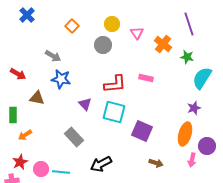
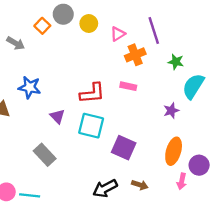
purple line: (189, 24) -> (154, 30), moved
pink triangle: (137, 33) -> (118, 34), turned 32
orange cross: (163, 44) -> (135, 55), moved, turned 30
gray circle: (103, 45) -> (63, 14), moved
gray arrow: (53, 56) -> (16, 43), moved
purple star: (194, 108) -> (171, 111), moved
black arrow: (101, 164) -> (105, 188), moved

